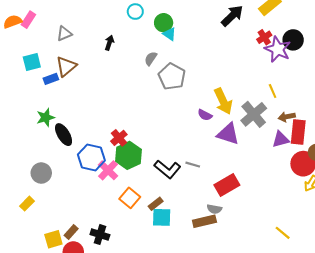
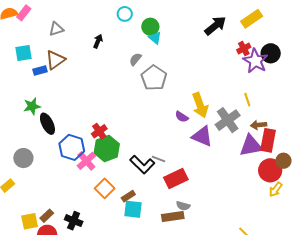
purple triangle: (281, 139) -> (251, 146), size x1.4
gray line: (193, 165) -> (158, 159), moved
red rectangle: (227, 185) -> (176, 179), moved

